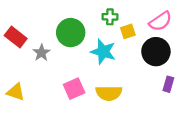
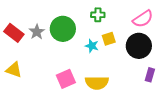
yellow square: (128, 31) -> (109, 39), moved
cyan star: (103, 52) -> (92, 46), size x0.6
gray star: (42, 53) -> (37, 32), moved
yellow triangle: (16, 92) -> (14, 70), moved

